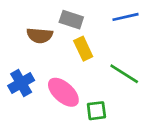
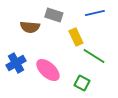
yellow rectangle: (83, 49) -> (76, 37), moved
green square: (96, 111) -> (82, 83), moved, turned 35

